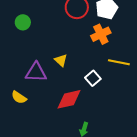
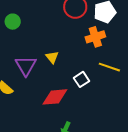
green circle: (23, 22) -> (13, 22), moved
purple triangle: (36, 72) -> (26, 66), turned 50

